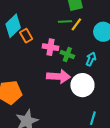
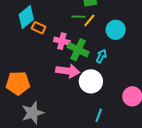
orange rectangle: (26, 36) -> (39, 28), turned -40
green cross: (67, 54) -> (78, 50), size x1.5

